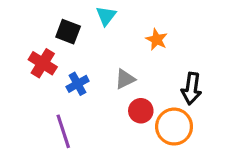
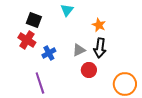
black square: (68, 32) -> (34, 20), moved
black arrow: (191, 89) -> (100, 48), moved
orange circle: (174, 127) -> (125, 84), moved

